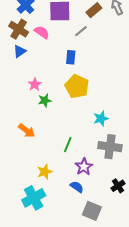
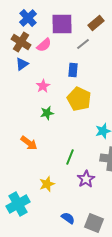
pink semicircle: (42, 32) -> (44, 45), turned 105
pink star: (35, 84) -> (43, 86), moved
blue semicircle: (77, 187) -> (68, 218), moved
cyan cross: (34, 198) -> (18, 204), moved

